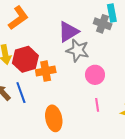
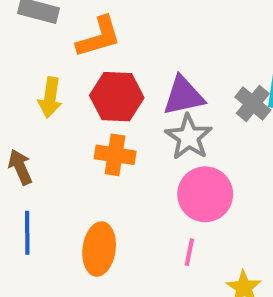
red hexagon: (25, 59) -> (117, 97), moved
pink circle: (95, 75) -> (205, 194), size x1.4
blue line: (21, 93) -> (27, 233), moved

